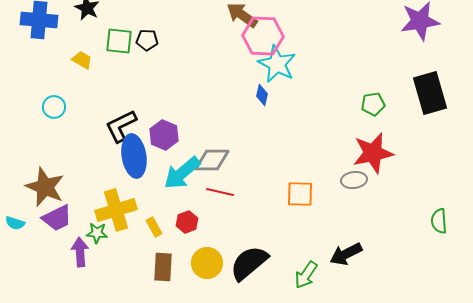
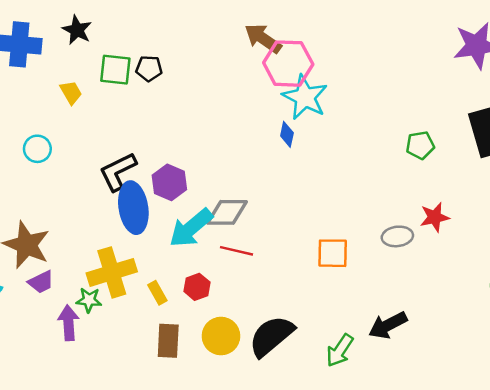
yellow trapezoid: (82, 60) -> (71, 92), turned 30
red star: (373, 153) -> (435, 217), moved, size x0.6
purple trapezoid: (57, 218) -> (41, 282), size x0.7

